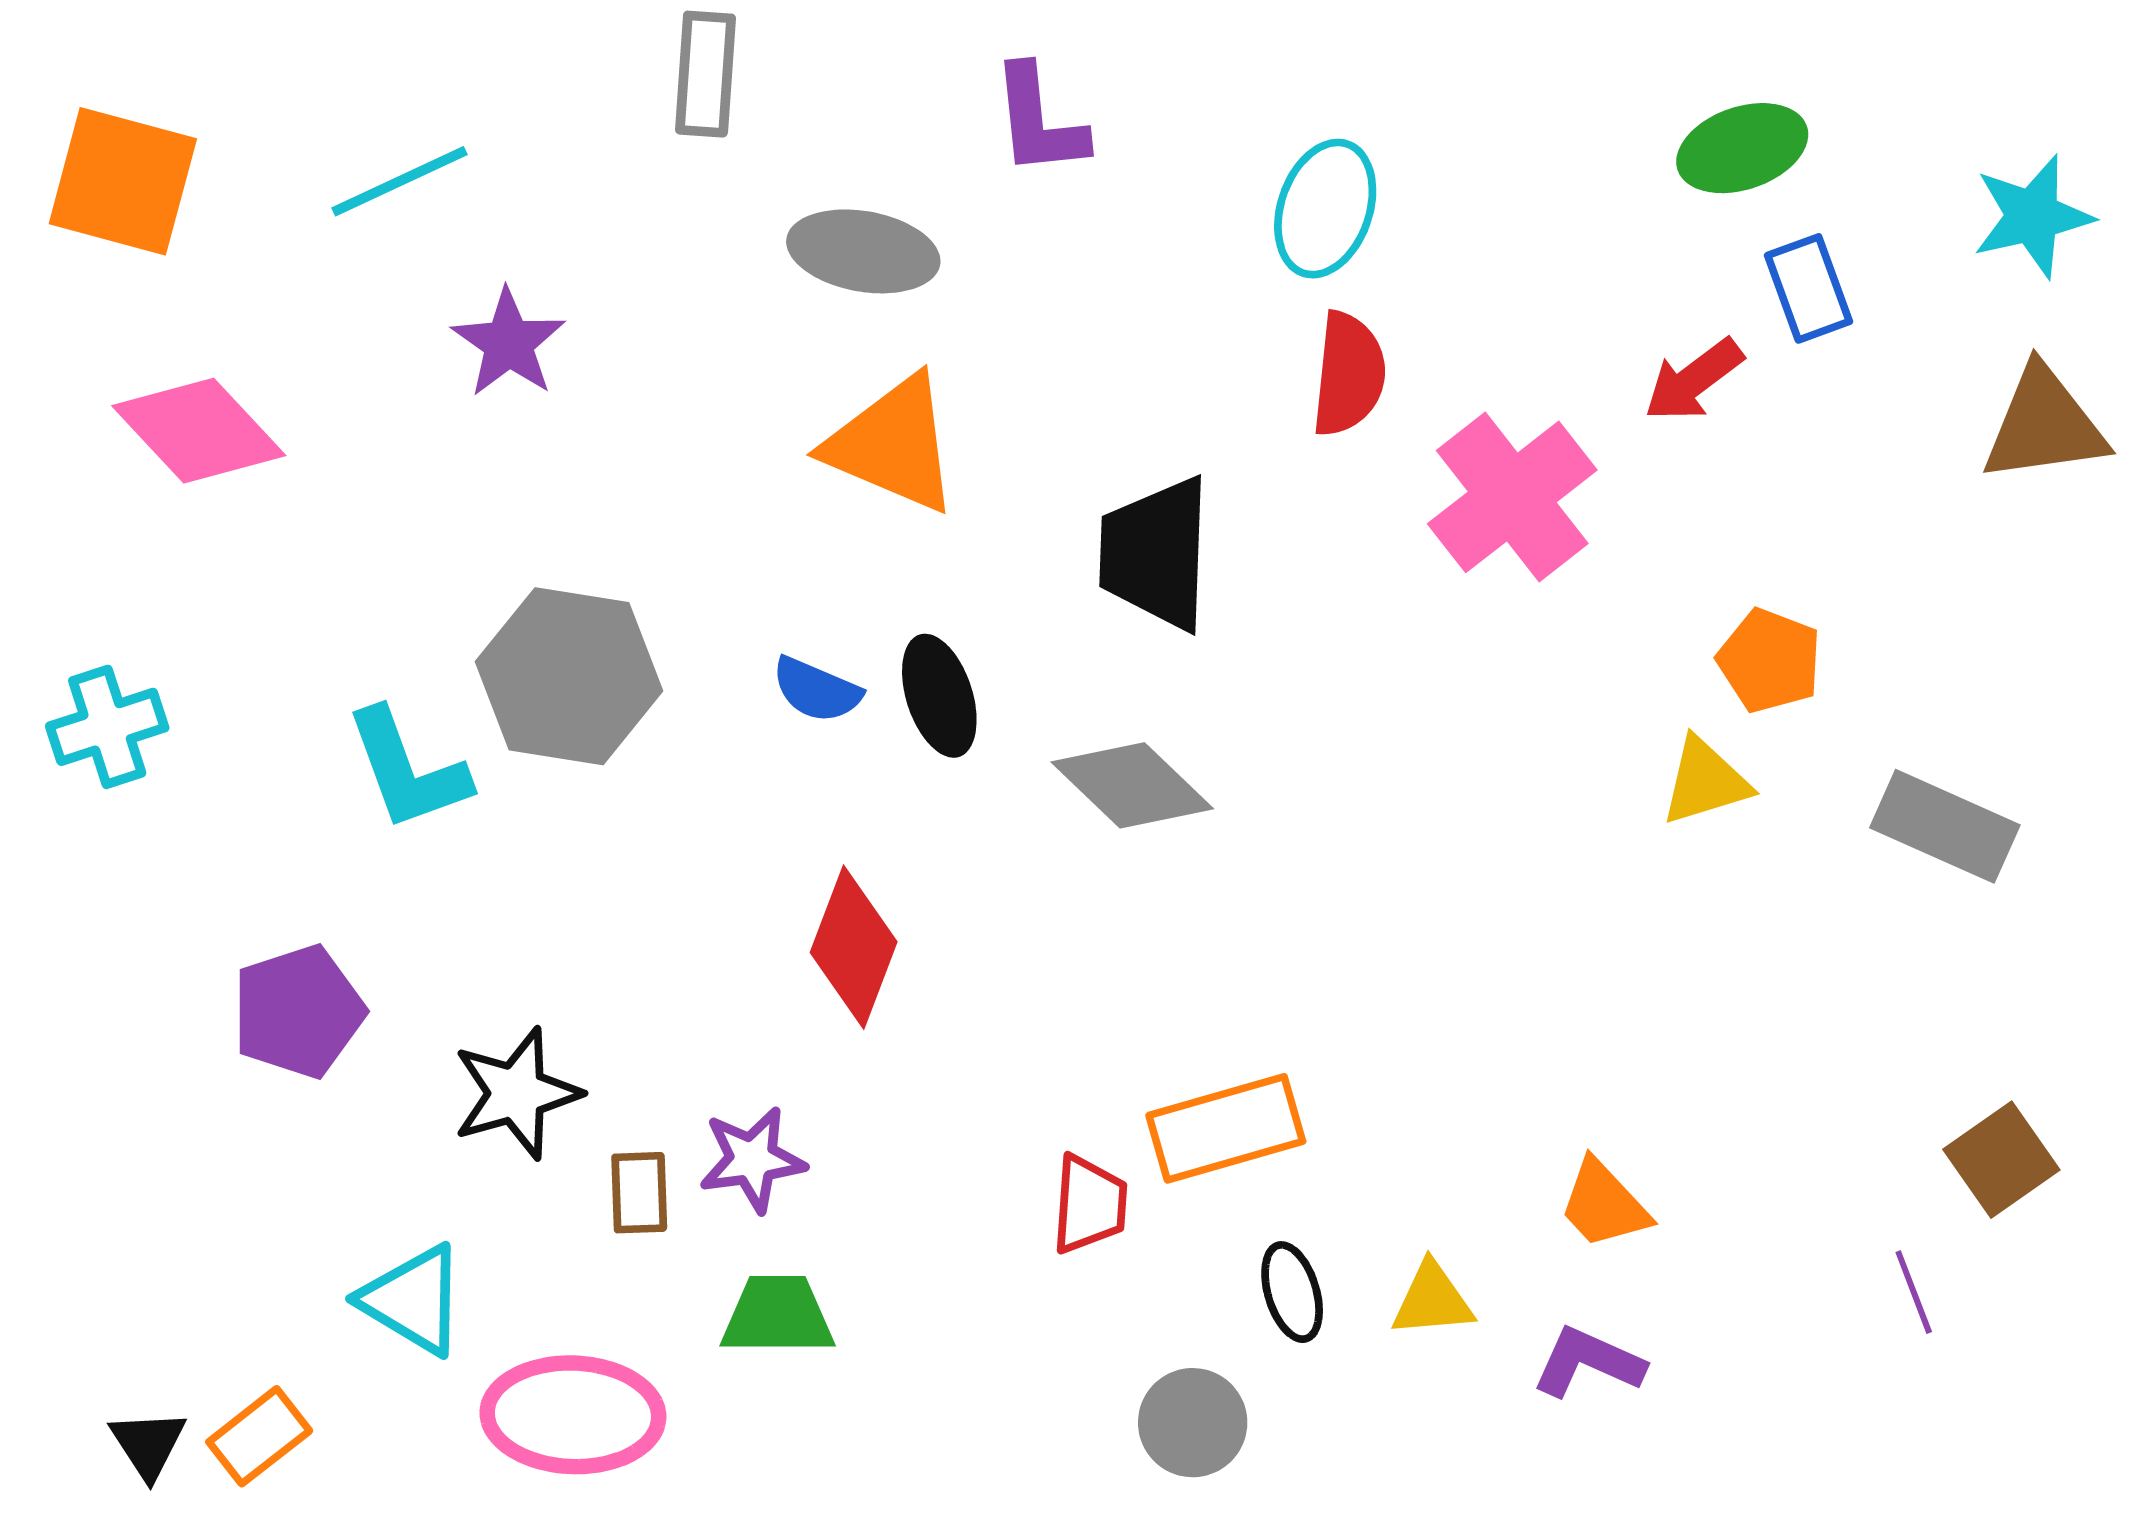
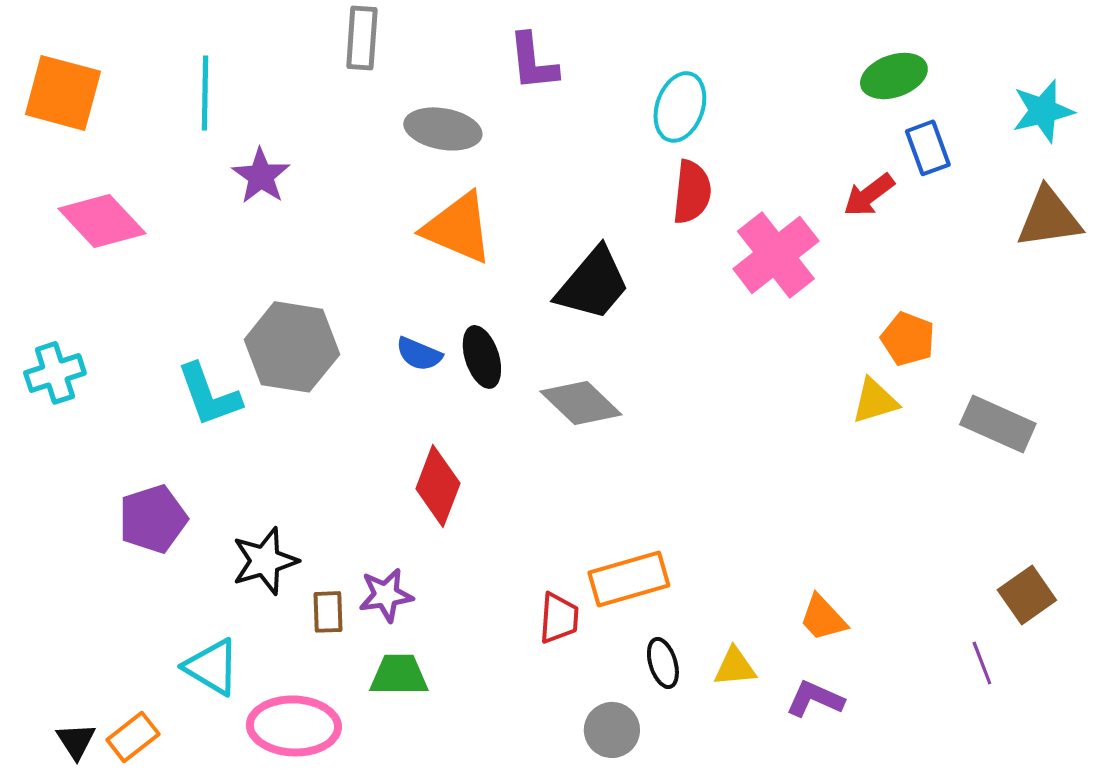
cyan line: (400, 181) -> (205, 93), turned -64
black trapezoid: (1156, 553) -> (593, 284), turned -142

